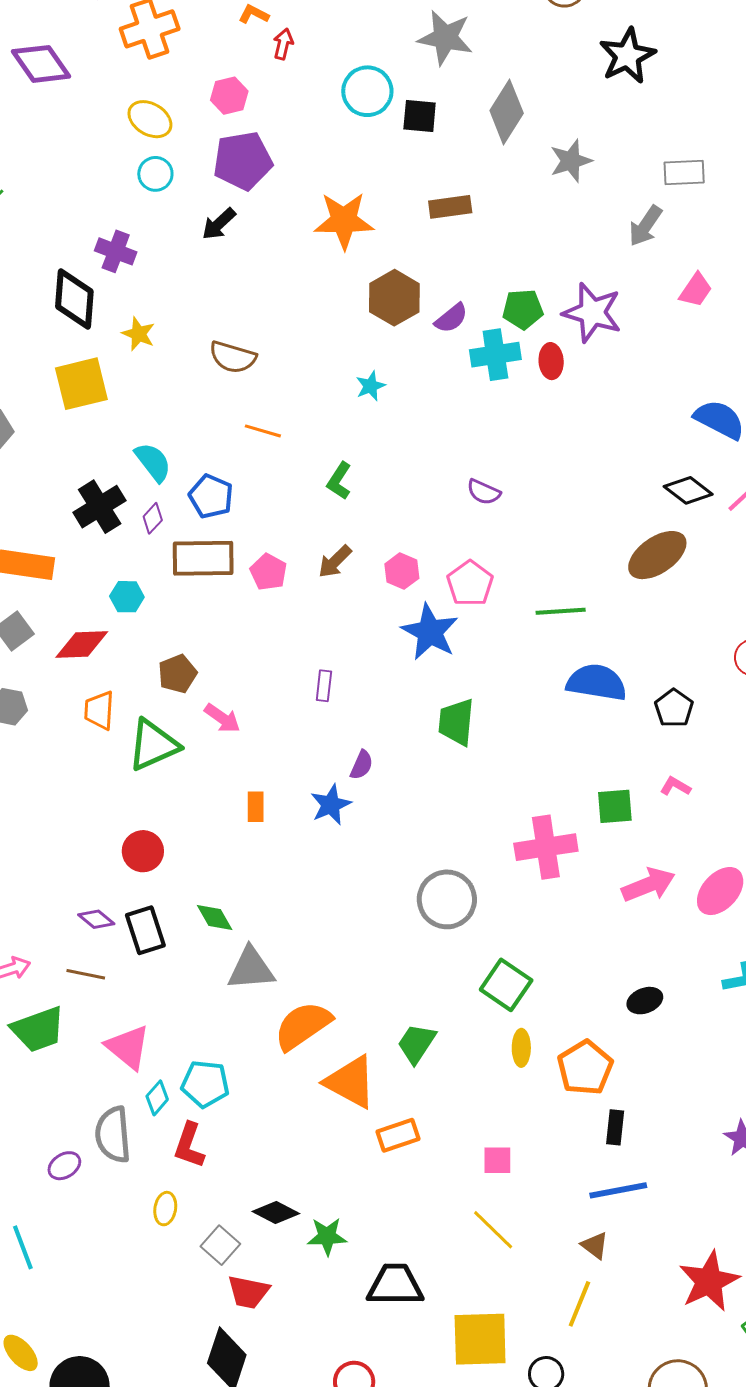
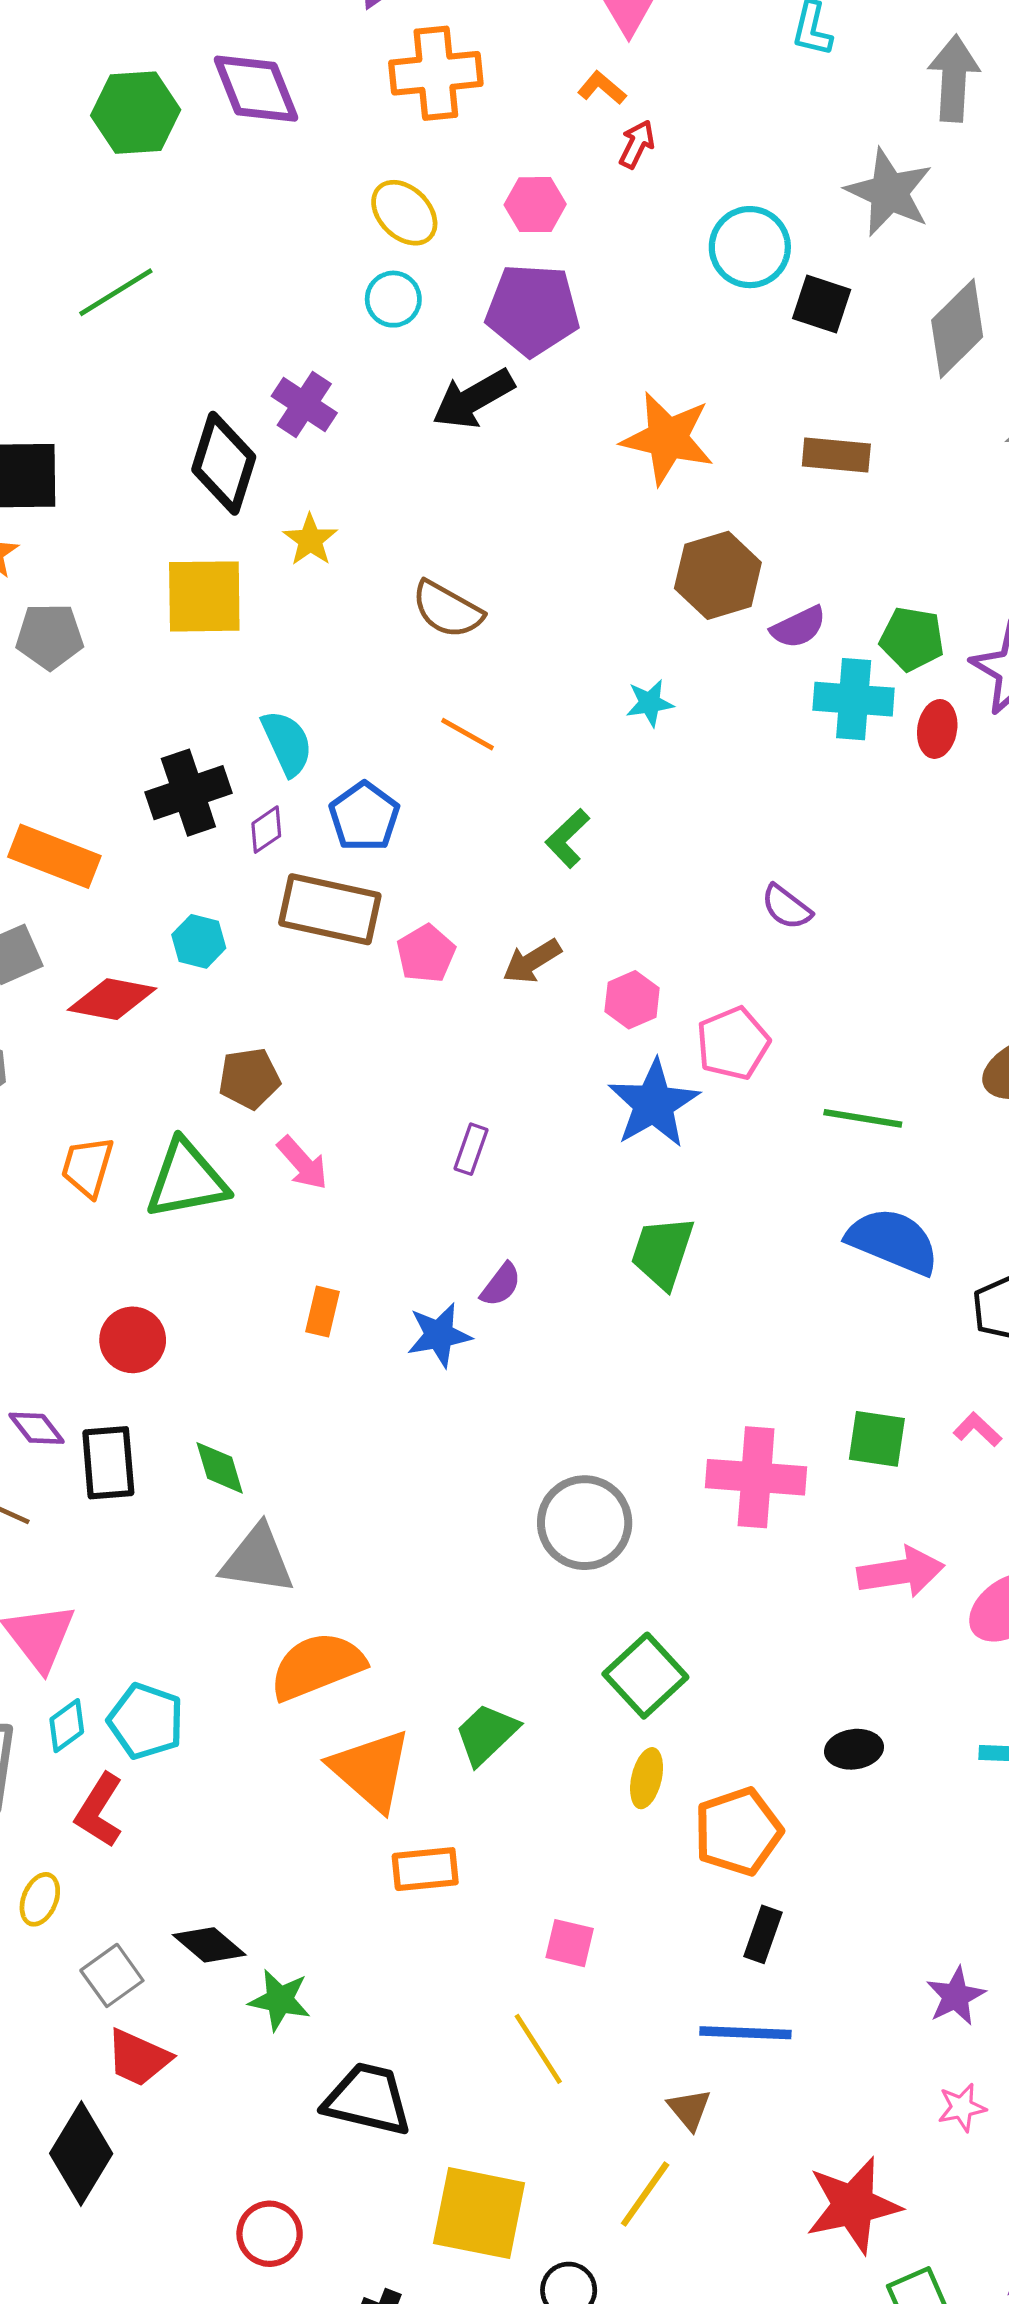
black arrow: (219, 224) -> (473, 399), size x1.4
orange trapezoid: (99, 710) -> (87, 1167), moved

